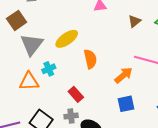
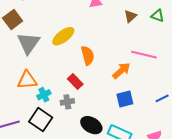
cyan cross: (49, 69) -> (44, 95), moved
red rectangle: (76, 94) -> (75, 81), moved
gray cross: (71, 116) -> (67, 102), moved

